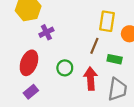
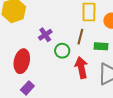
purple cross: (46, 32) -> (45, 35), moved
green circle: (65, 68) -> (62, 51), moved

